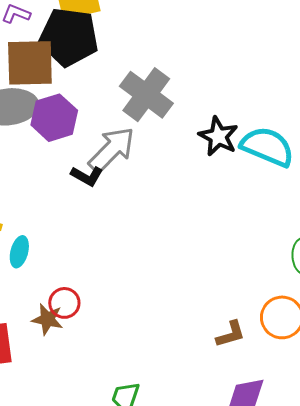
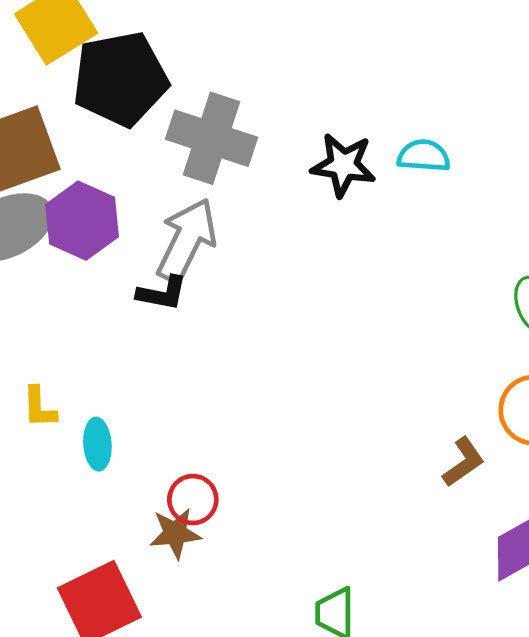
black pentagon: (69, 37) -> (120, 79), moved
cyan semicircle: (267, 147) -> (424, 156), size x0.6

